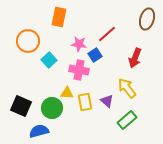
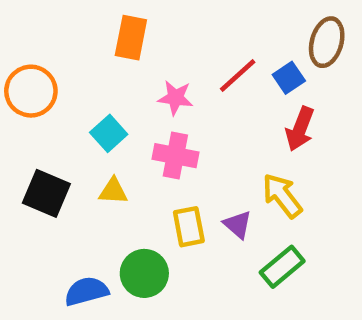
orange circle: (28, 41) -> (31, 91), moved
blue square: (95, 55) -> (289, 78), moved
yellow triangle: (67, 93) -> (113, 191), moved
black square: (21, 106) -> (46, 193), moved
green circle: (52, 108) -> (144, 273), moved

